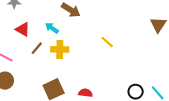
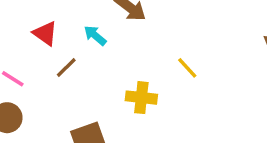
yellow cross: (60, 49) -> (141, 98), moved

